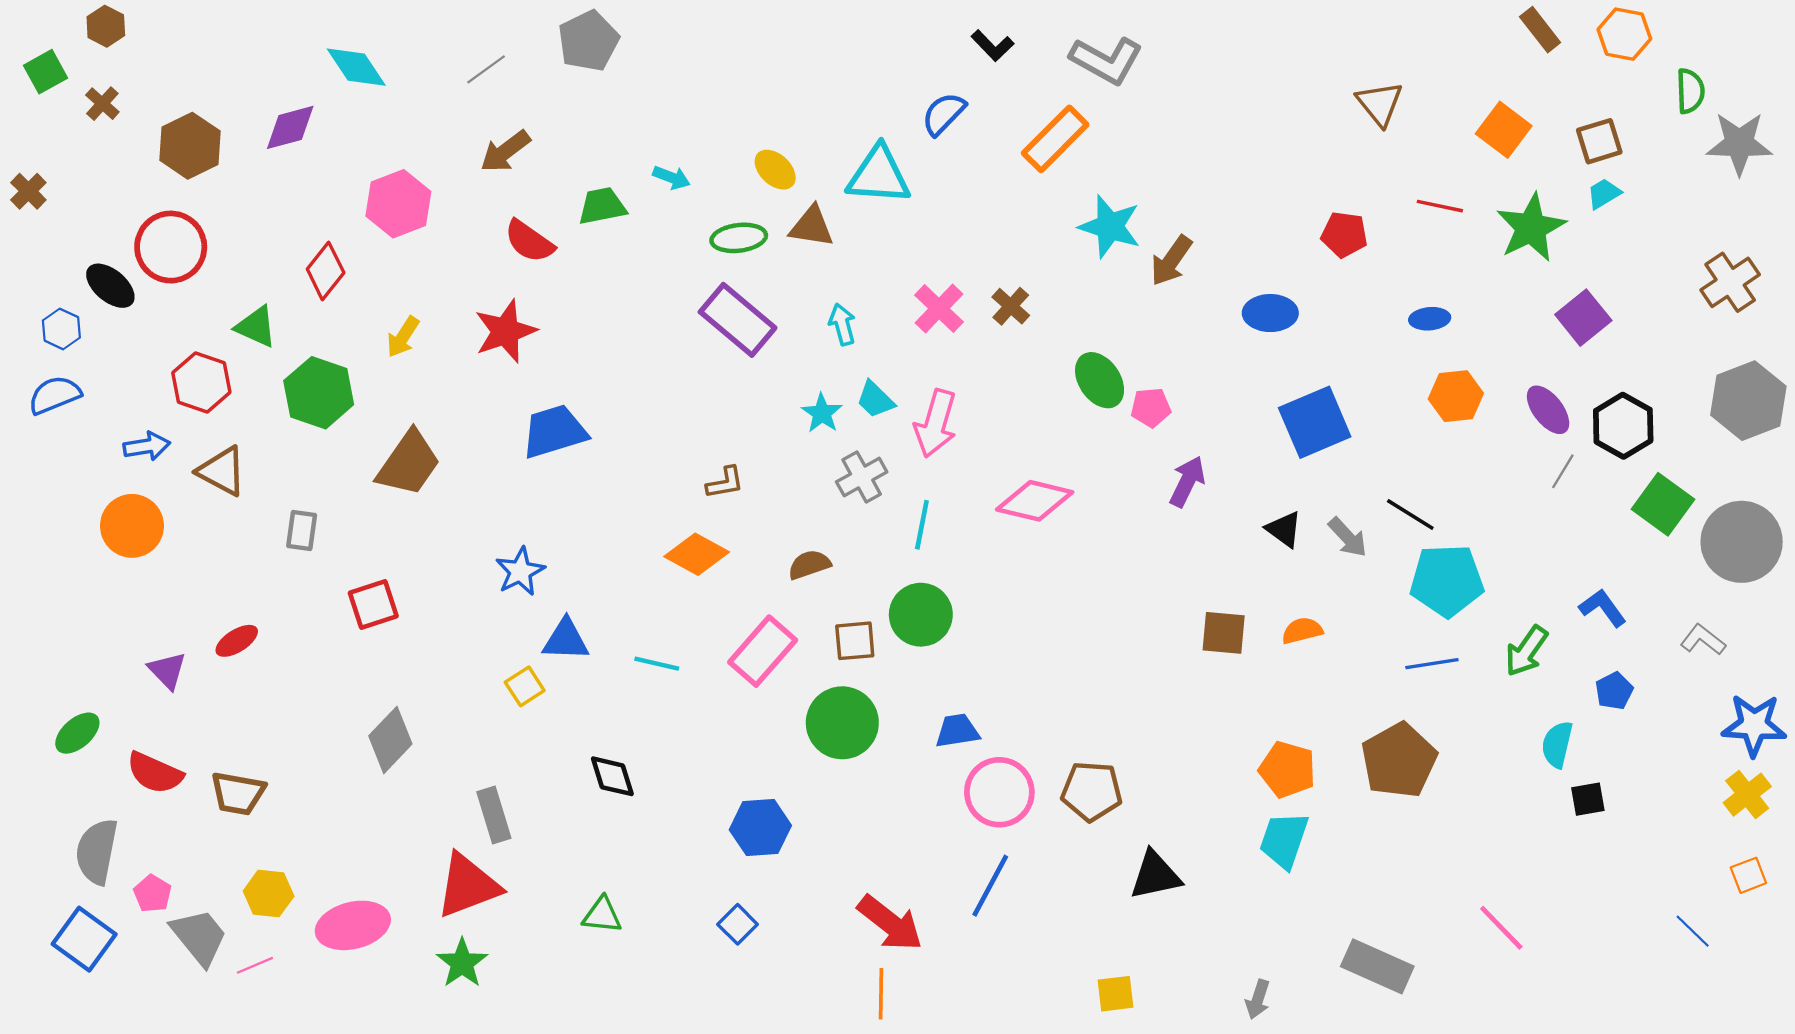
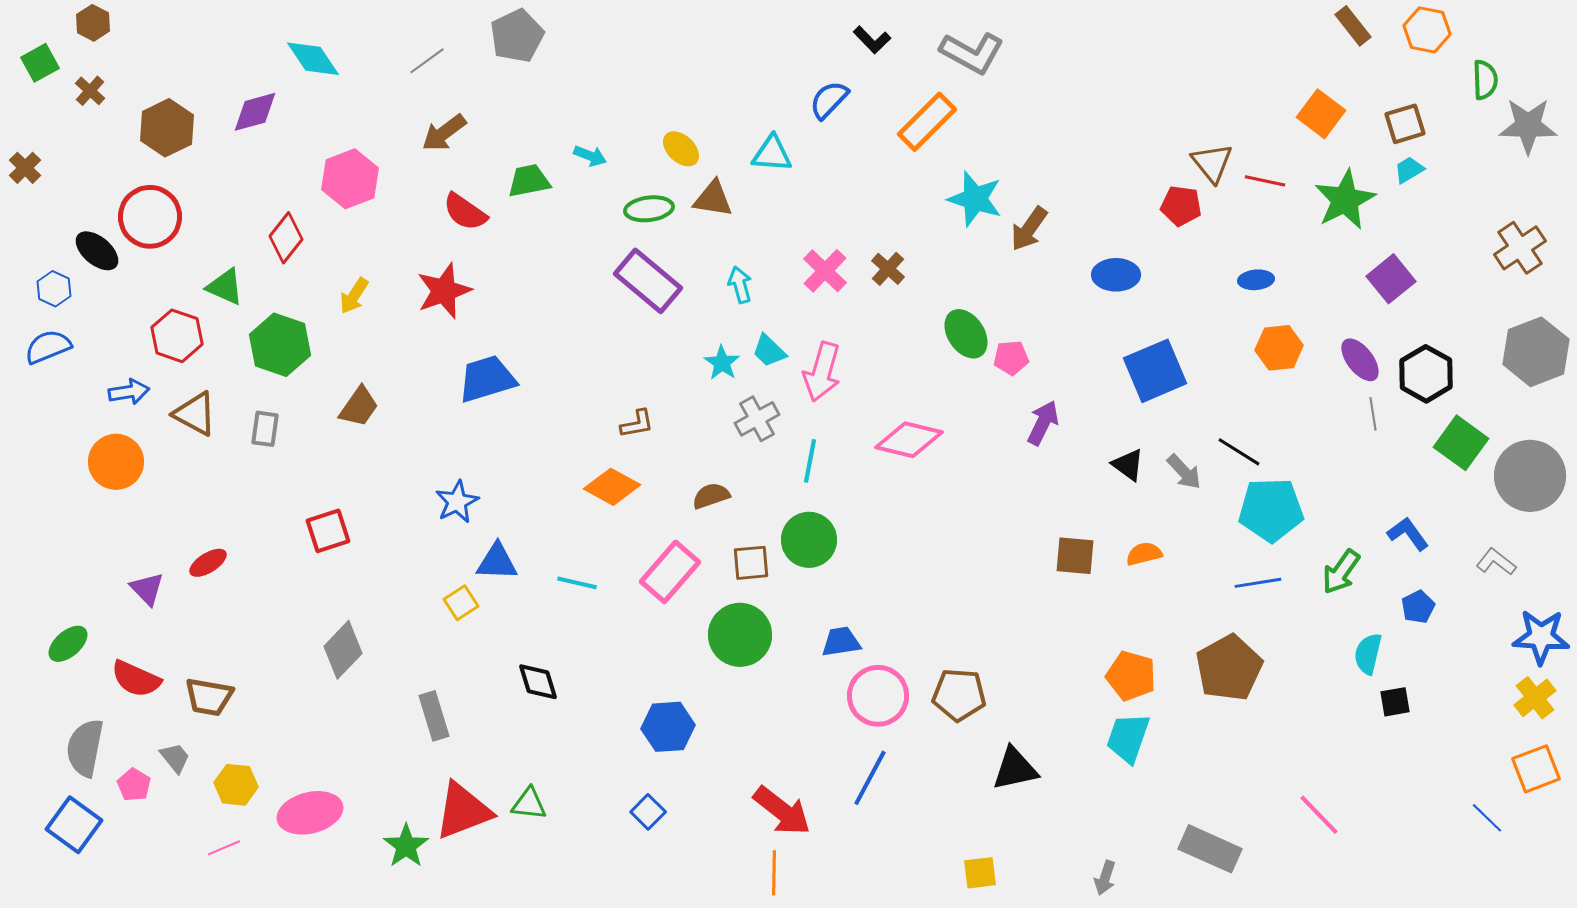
brown triangle: (1380, 104) -> (1212, 163), moved
cyan triangle: (879, 175) -> (772, 154), size x0.7
brown trapezoid: (409, 463) -> (359, 407), size x0.7
gray line: (1563, 471) -> (1373, 414), turned -40
gray rectangle: (302, 530) -> (265, 429), moved
orange square: (1748, 875) -> (1536, 769), size x1.5
red triangle: (468, 886) -> (463, 811), moved
gray trapezoid: (199, 937) -> (175, 758), moved, size x0.6

